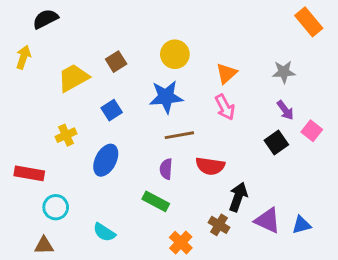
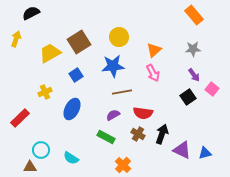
orange rectangle: (309, 22) -> (194, 15), moved
brown square: (116, 62) -> (79, 42), size x1.6
purple semicircle: (166, 169) -> (113, 115), turned 56
red rectangle: (29, 173) -> (20, 118), turned -54
cyan circle: (56, 207) -> (41, 150), moved
brown cross: (219, 225) -> (138, 134), moved

